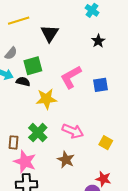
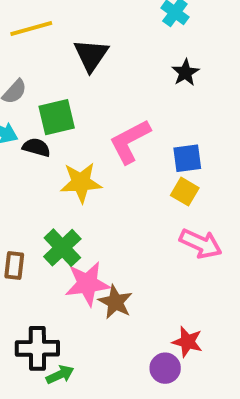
pink arrow: (73, 131) -> (201, 244), moved
yellow square: (106, 143) -> (185, 192), moved
pink star: (25, 162) -> (87, 284), moved, turned -30

